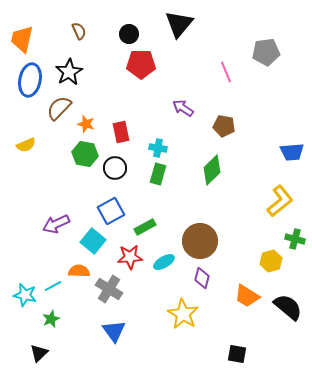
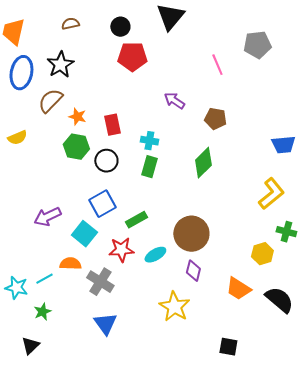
brown semicircle: (79, 31) -> (70, 24), turned -78

